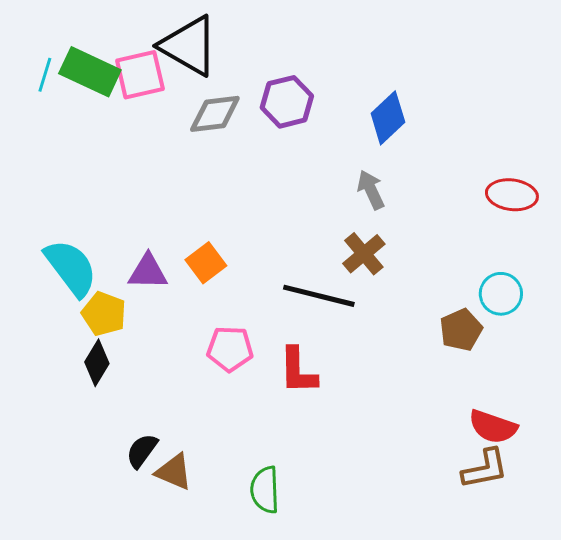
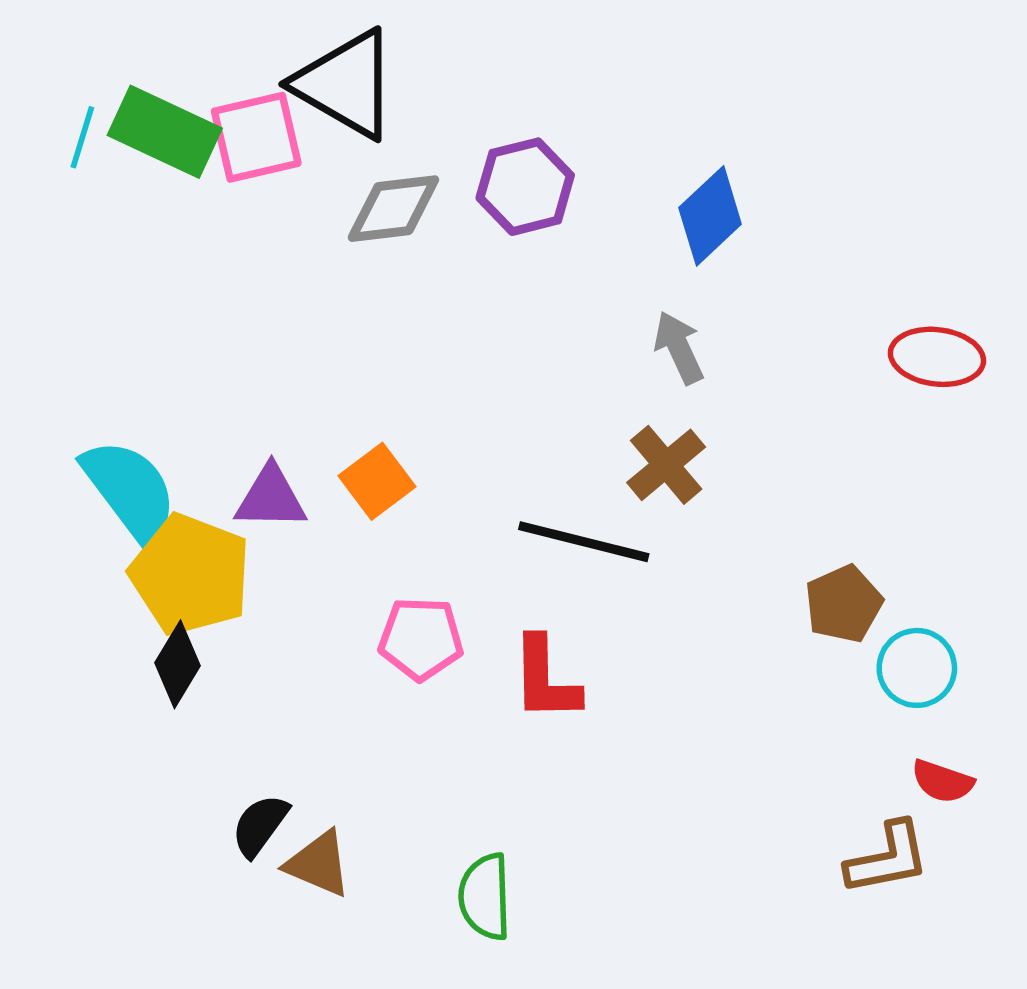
cyan circle: (501, 294) -> (917, 668), moved
yellow pentagon: (104, 314) -> (190, 575), size x1.5
red semicircle: (493, 427) -> (942, 781), moved, size x0.7

